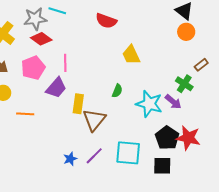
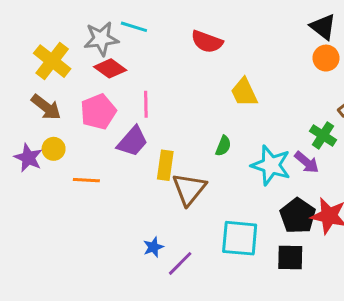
purple line: (94, 156) -> (180, 263), moved

